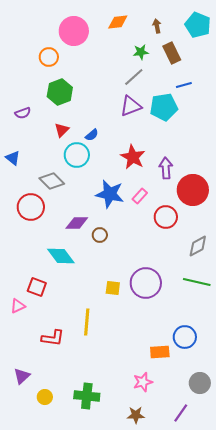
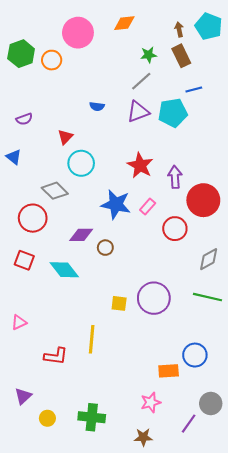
brown arrow: (157, 26) -> (179, 29), moved
green hexagon: (60, 92) -> (21, 54), moved
blue semicircle: (92, 135) -> (97, 106), moved, turned 48
blue triangle: (13, 158) -> (14, 157), moved
red square: (37, 287) -> (24, 260), moved
purple line: (181, 413) -> (189, 424), moved

